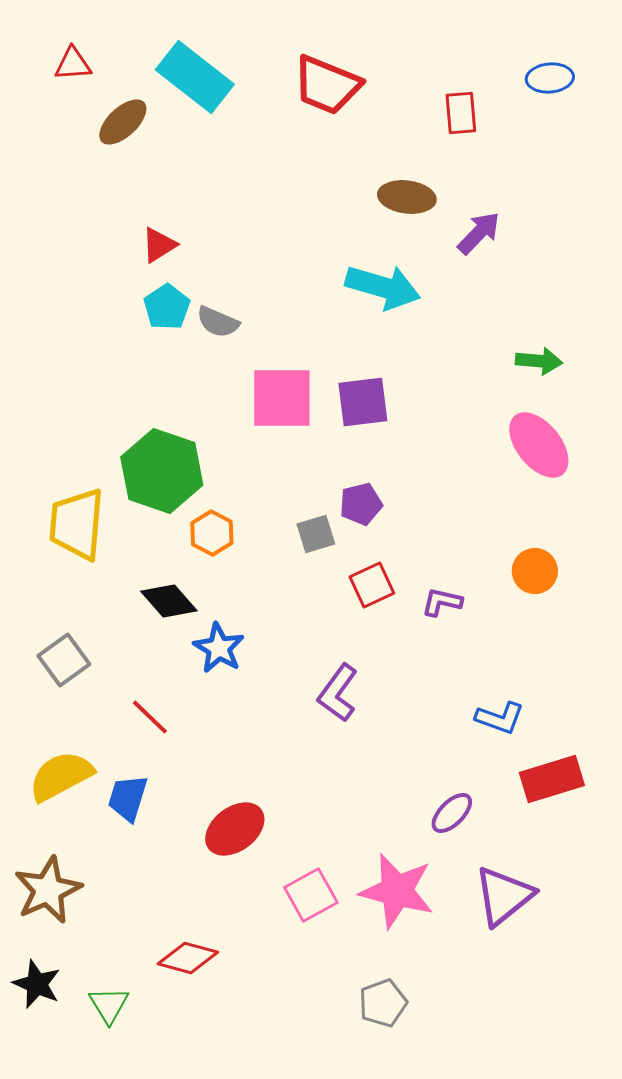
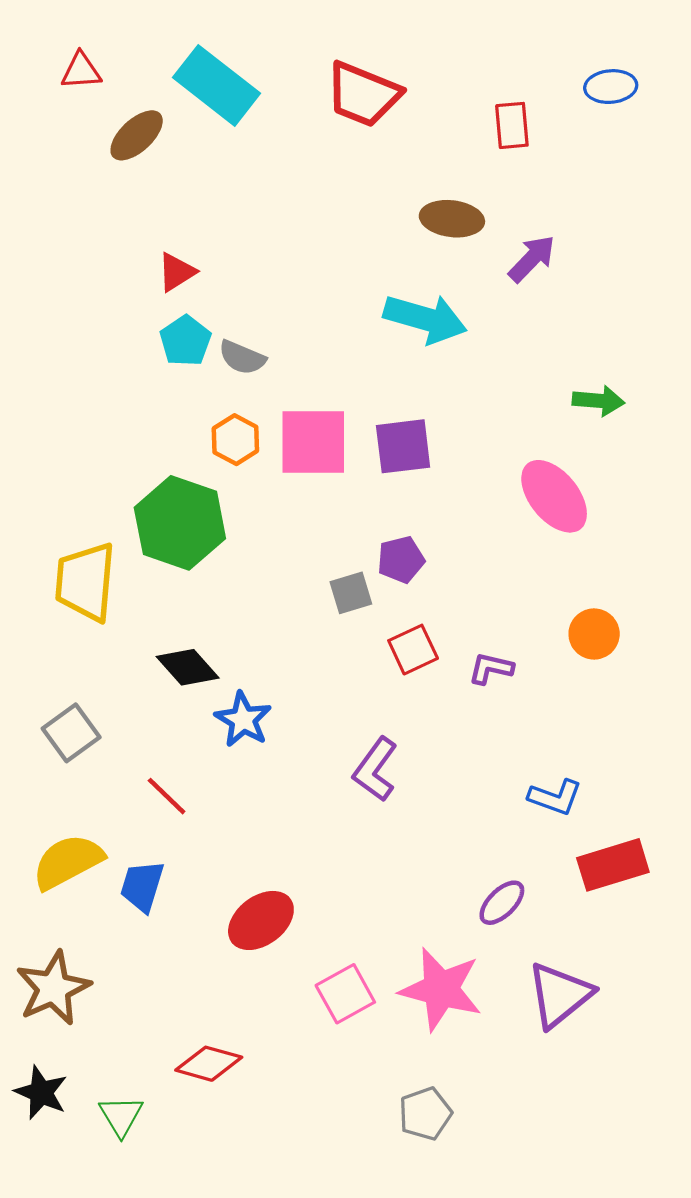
pink ellipse: (539, 445) -> (554, 496), moved
orange hexagon: (212, 533) -> (235, 440), moved

